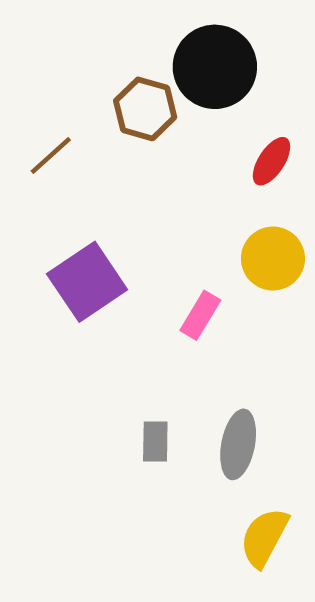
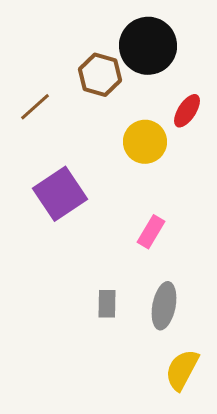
yellow circle: (273, 259) -> (145, 142), moved
pink rectangle: (200, 315) -> (151, 232), moved

